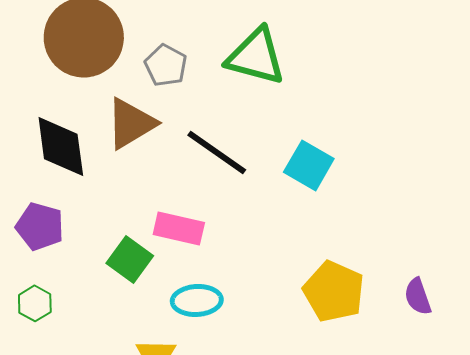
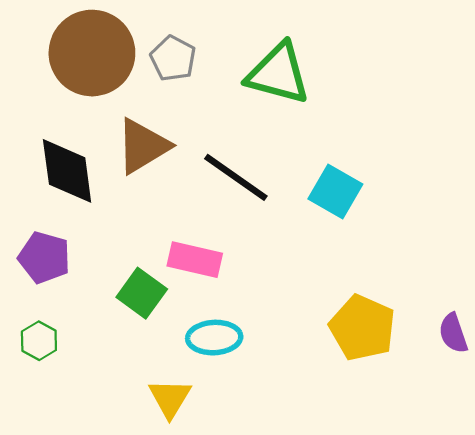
gray pentagon: (166, 65) -> (173, 58), moved

